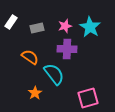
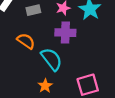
orange star: (35, 93) -> (45, 86), moved

